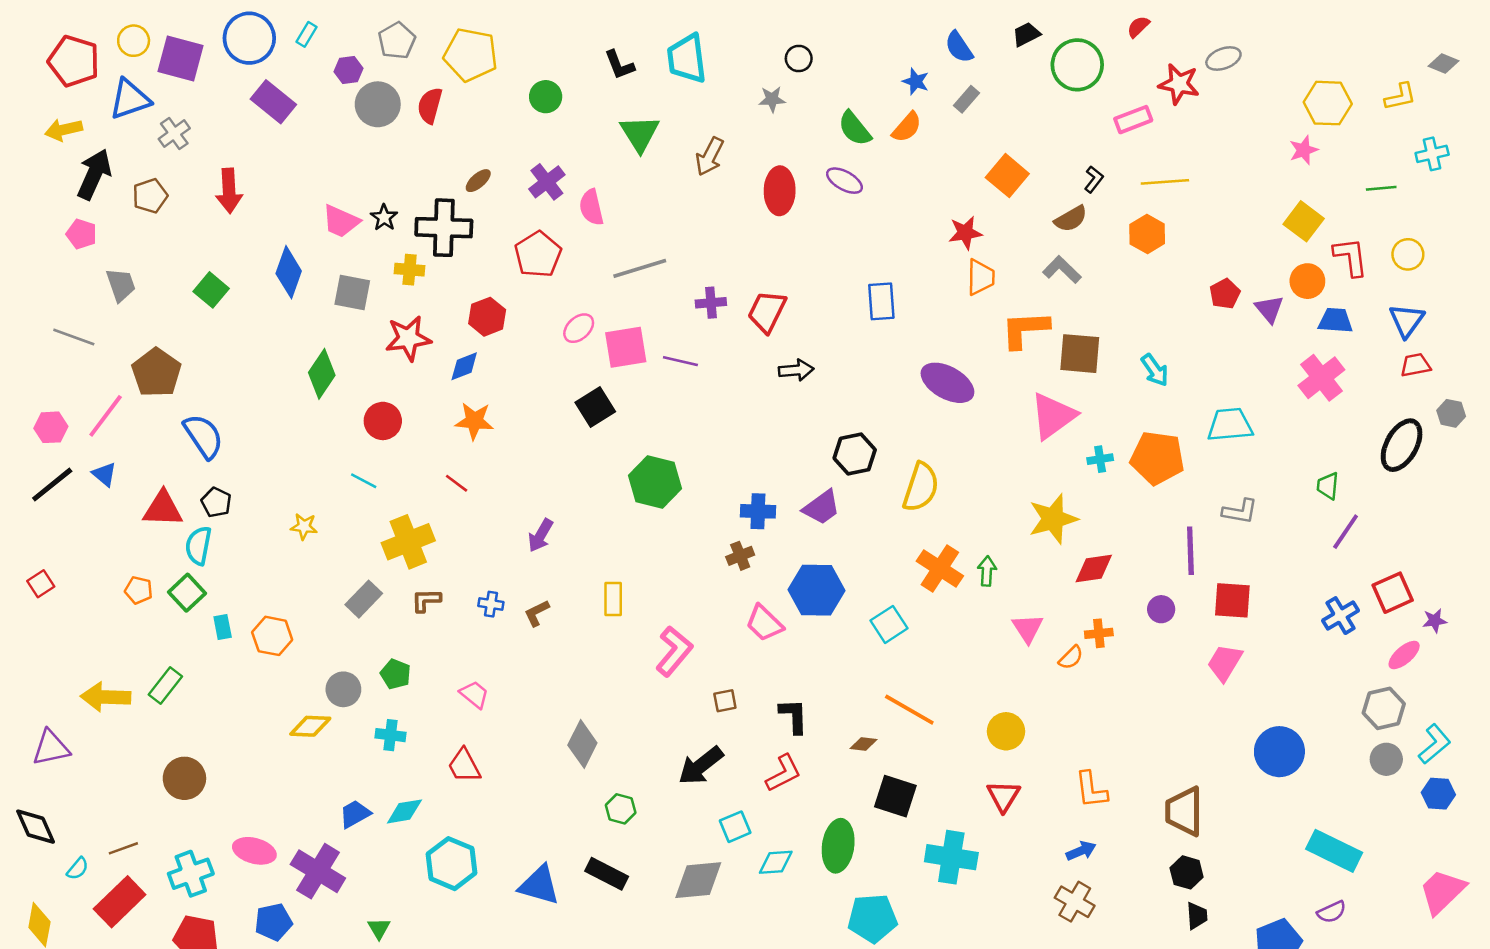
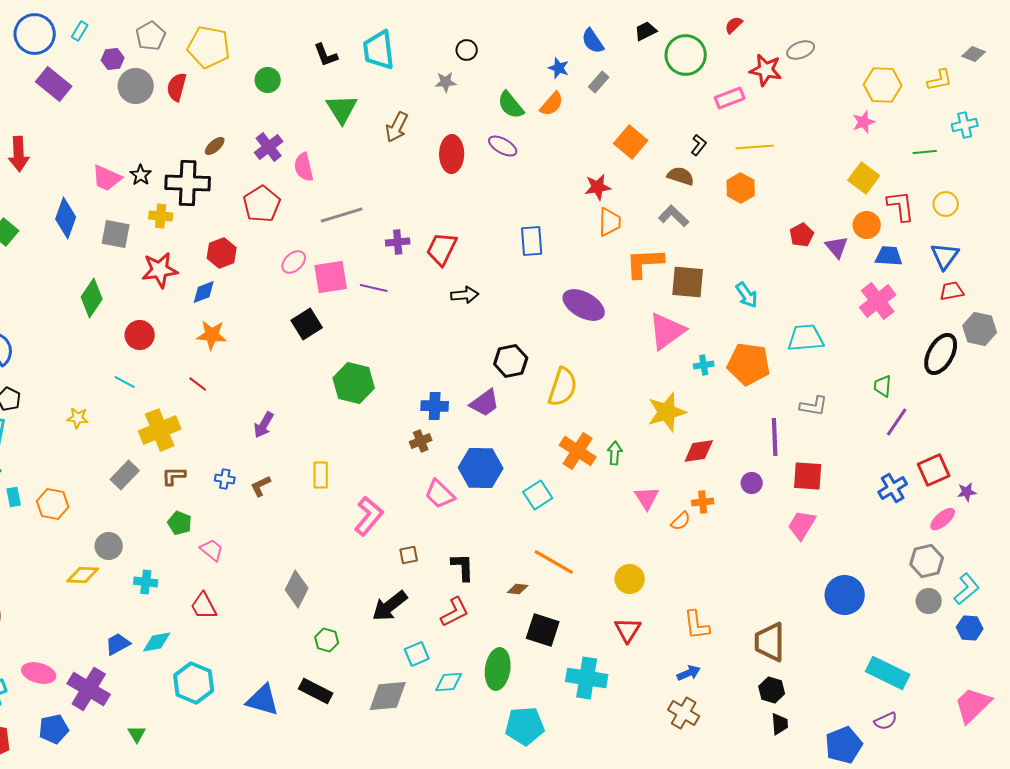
brown semicircle: (1071, 219) -> (681, 176), turned -132
gray hexagon: (1451, 413) -> (980, 329), size x1.5
green pentagon: (396, 674) -> (180, 523), moved

